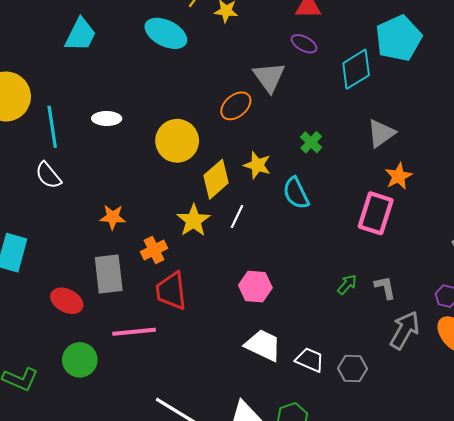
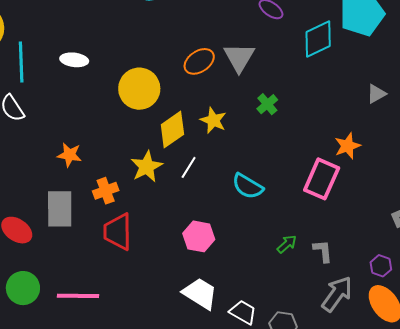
gray triangle: (269, 77) -> (239, 57), moved
gray triangle: (381, 133) -> (376, 94), moved, size x0.7
cyan semicircle: (296, 193) -> (248, 186), moved, turned -40
pink line: (134, 332) -> (78, 296), moved

